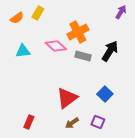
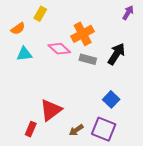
orange semicircle: (17, 18) -> (18, 29), moved
red triangle: (67, 98) -> (51, 110), moved
purple square: (98, 122) -> (104, 129), size x1.6

